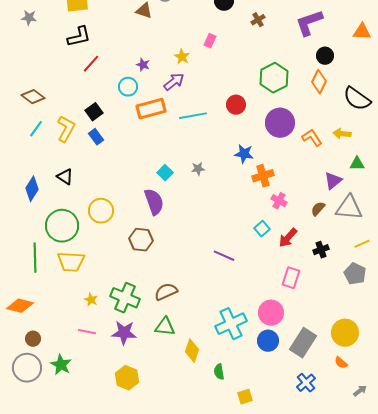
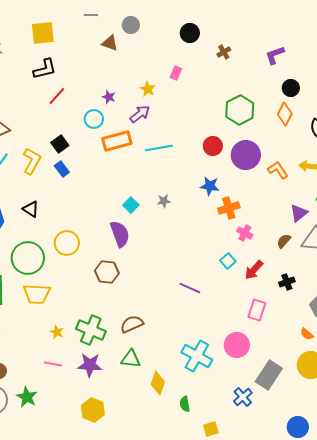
purple L-shape: (309, 23) -> (275, 55), size x0.7
red circle: (236, 105) -> (213, 146), moved
cyan cross: (231, 324) -> (197, 356), turned -36
blue circle: (268, 341) -> (298, 427), moved
orange semicircle: (341, 363) -> (307, 334), moved
blue cross: (306, 383) -> (243, 397), moved

